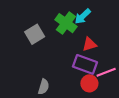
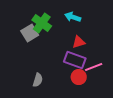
cyan arrow: (83, 16) -> (73, 17), turned 63
green cross: (66, 23) -> (42, 23), moved

